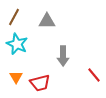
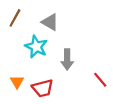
gray triangle: (47, 21) -> (50, 22), turned 30
cyan star: (17, 44) -> (36, 47), moved

